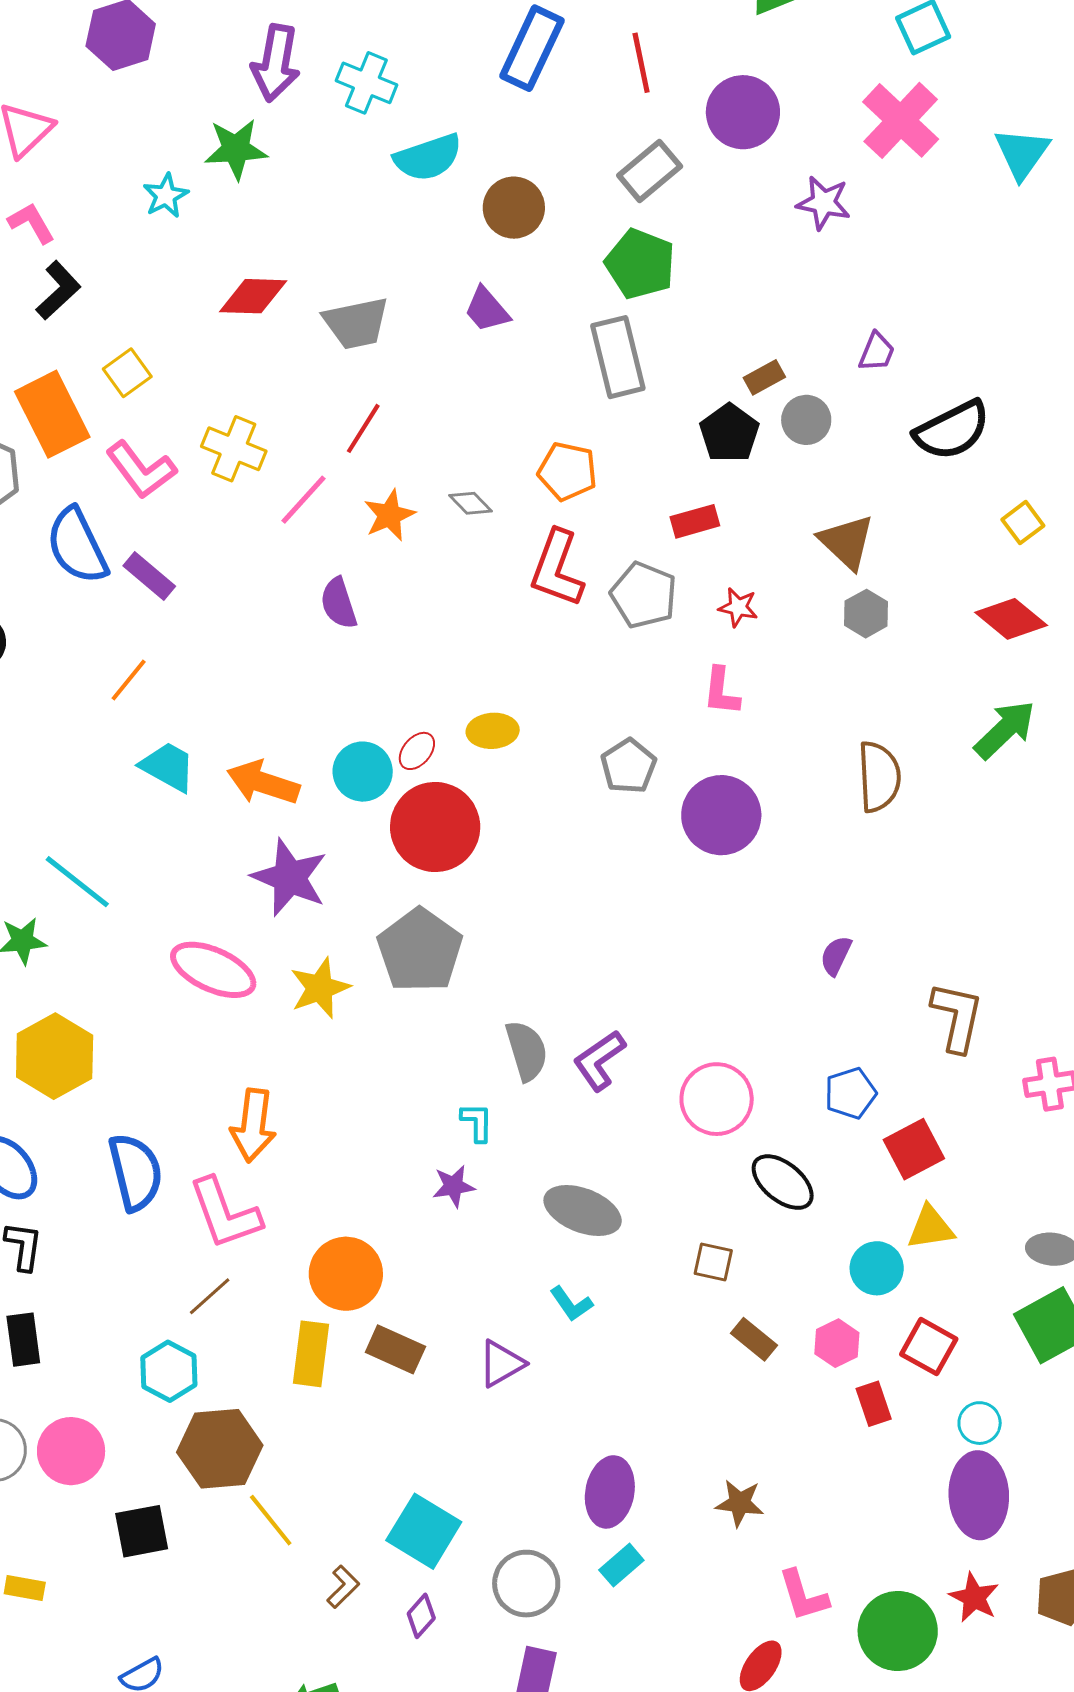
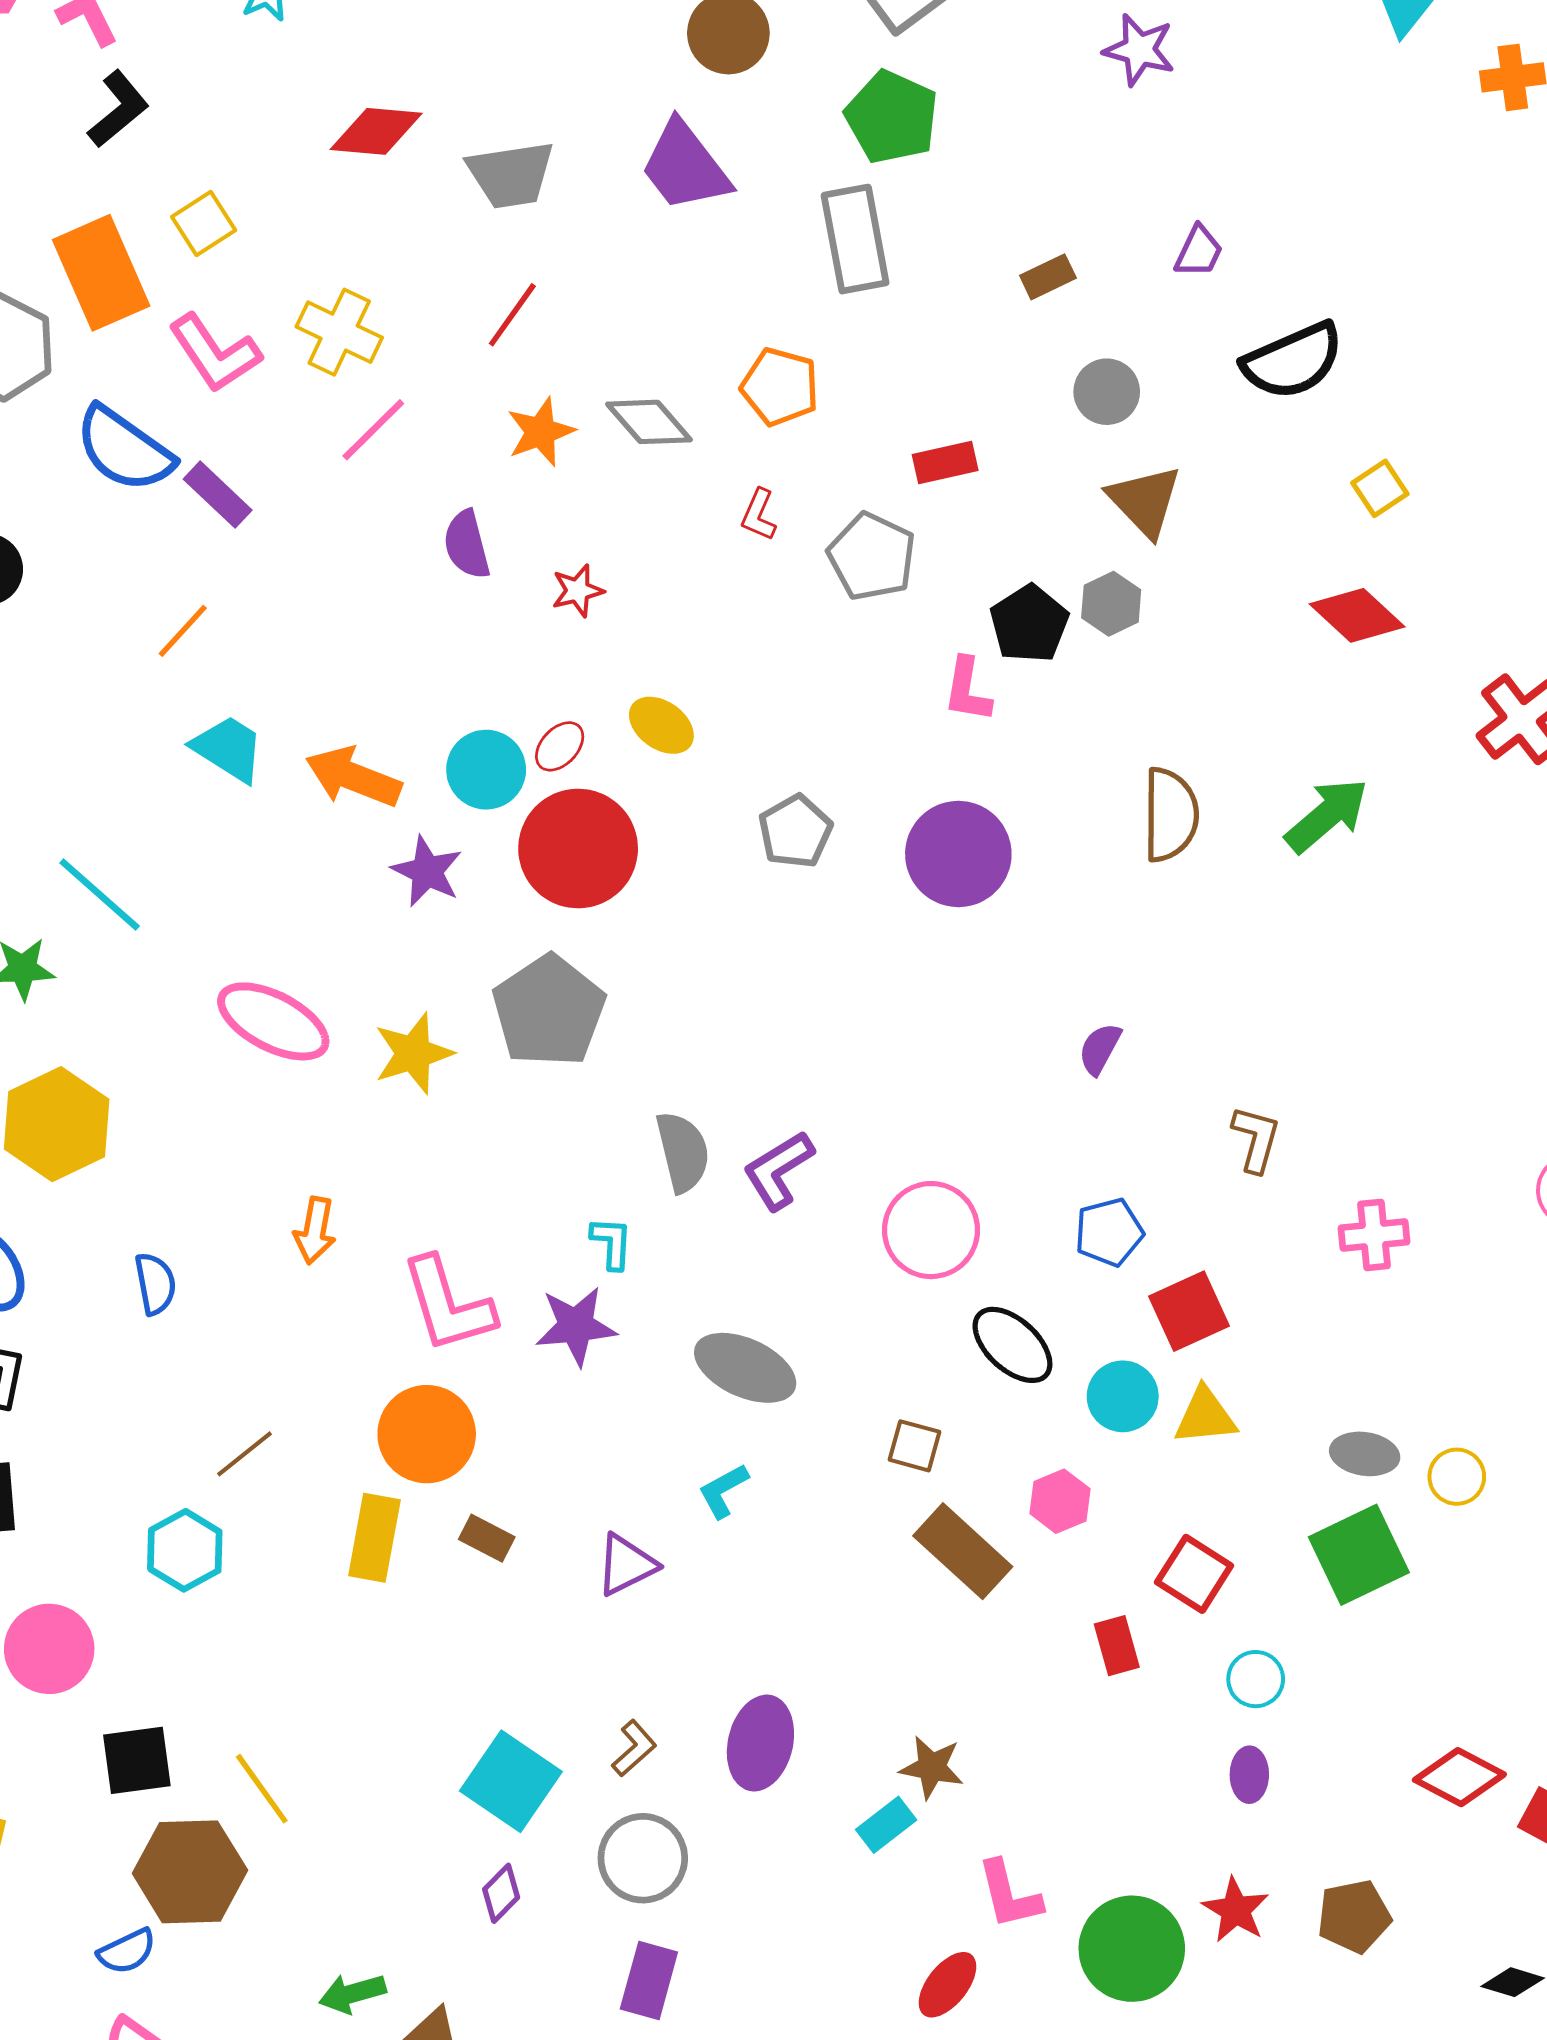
purple trapezoid: (487, 310) -> (685, 166), size x1.5
gray circle: (806, 420) -> (1107, 392), moved
black pentagon: (729, 433) -> (1029, 624), moved
pink line: (303, 500) -> (373, 430), moved
gray diamond: (471, 503) -> (649, 422), size x1.5
blue semicircle: (77, 546) -> (124, 449), turned -32
red L-shape: (557, 569) -> (759, 515), size x0.5
red star: (738, 607) -> (578, 591), moved, turned -30
gray hexagon: (866, 614) -> (1111, 604), moved
green arrow: (1005, 730) -> (1327, 815), moved
yellow ellipse: (493, 731) -> (661, 725), turned 36
gray pentagon: (629, 766) -> (795, 831), moved
purple star: (290, 878) -> (427, 871), moved, size x0.7
brown L-shape: (957, 1017) -> (1256, 1139), size x0.7
orange arrow: (253, 1125) -> (315, 1231), size x0.7
blue semicircle: (135, 1172) -> (155, 1284), size x0.6
purple star: (454, 1186) -> (576, 1326), size x1.4
pink L-shape: (225, 1213) -> (448, 1305), moved
cyan circle: (877, 1268) -> (1123, 1396), moved
cyan L-shape: (571, 1304) -> (723, 1491), turned 93
brown rectangle: (754, 1339) -> (963, 1551), size x1.6
pink hexagon: (837, 1343) -> (1060, 1501), moved
brown rectangle: (395, 1349) -> (487, 1538), size x0.7
brown hexagon: (220, 1449) -> (190, 1872), moved
purple ellipse: (979, 1495) -> (1249, 1775), size x0.5
yellow line: (271, 1520) -> (262, 1789), moved
cyan rectangle: (621, 1565) -> (886, 1825), moved
brown L-shape: (343, 1587) -> (634, 1748), moved

